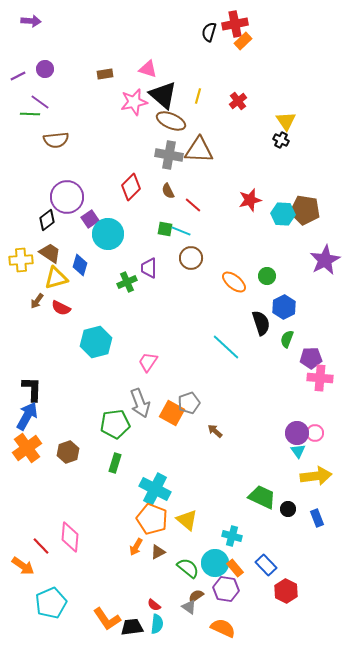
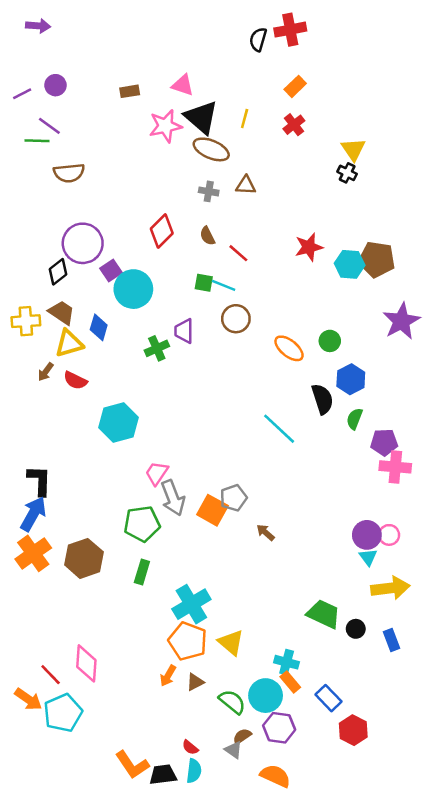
orange rectangle: (243, 41) -> (295, 86), moved
brown triangle: (199, 150) -> (246, 185), size x0.6
gray cross: (169, 155) -> (209, 191), size x0.6
pink trapezoid: (148, 362) -> (157, 473), moved
brown hexagon: (68, 452) -> (84, 558), size x1.4
cyan cross: (155, 489) -> (191, 604), turned 32
orange rectangle: (235, 568) -> (290, 682), moved
cyan pentagon: (51, 603) -> (63, 713), moved

